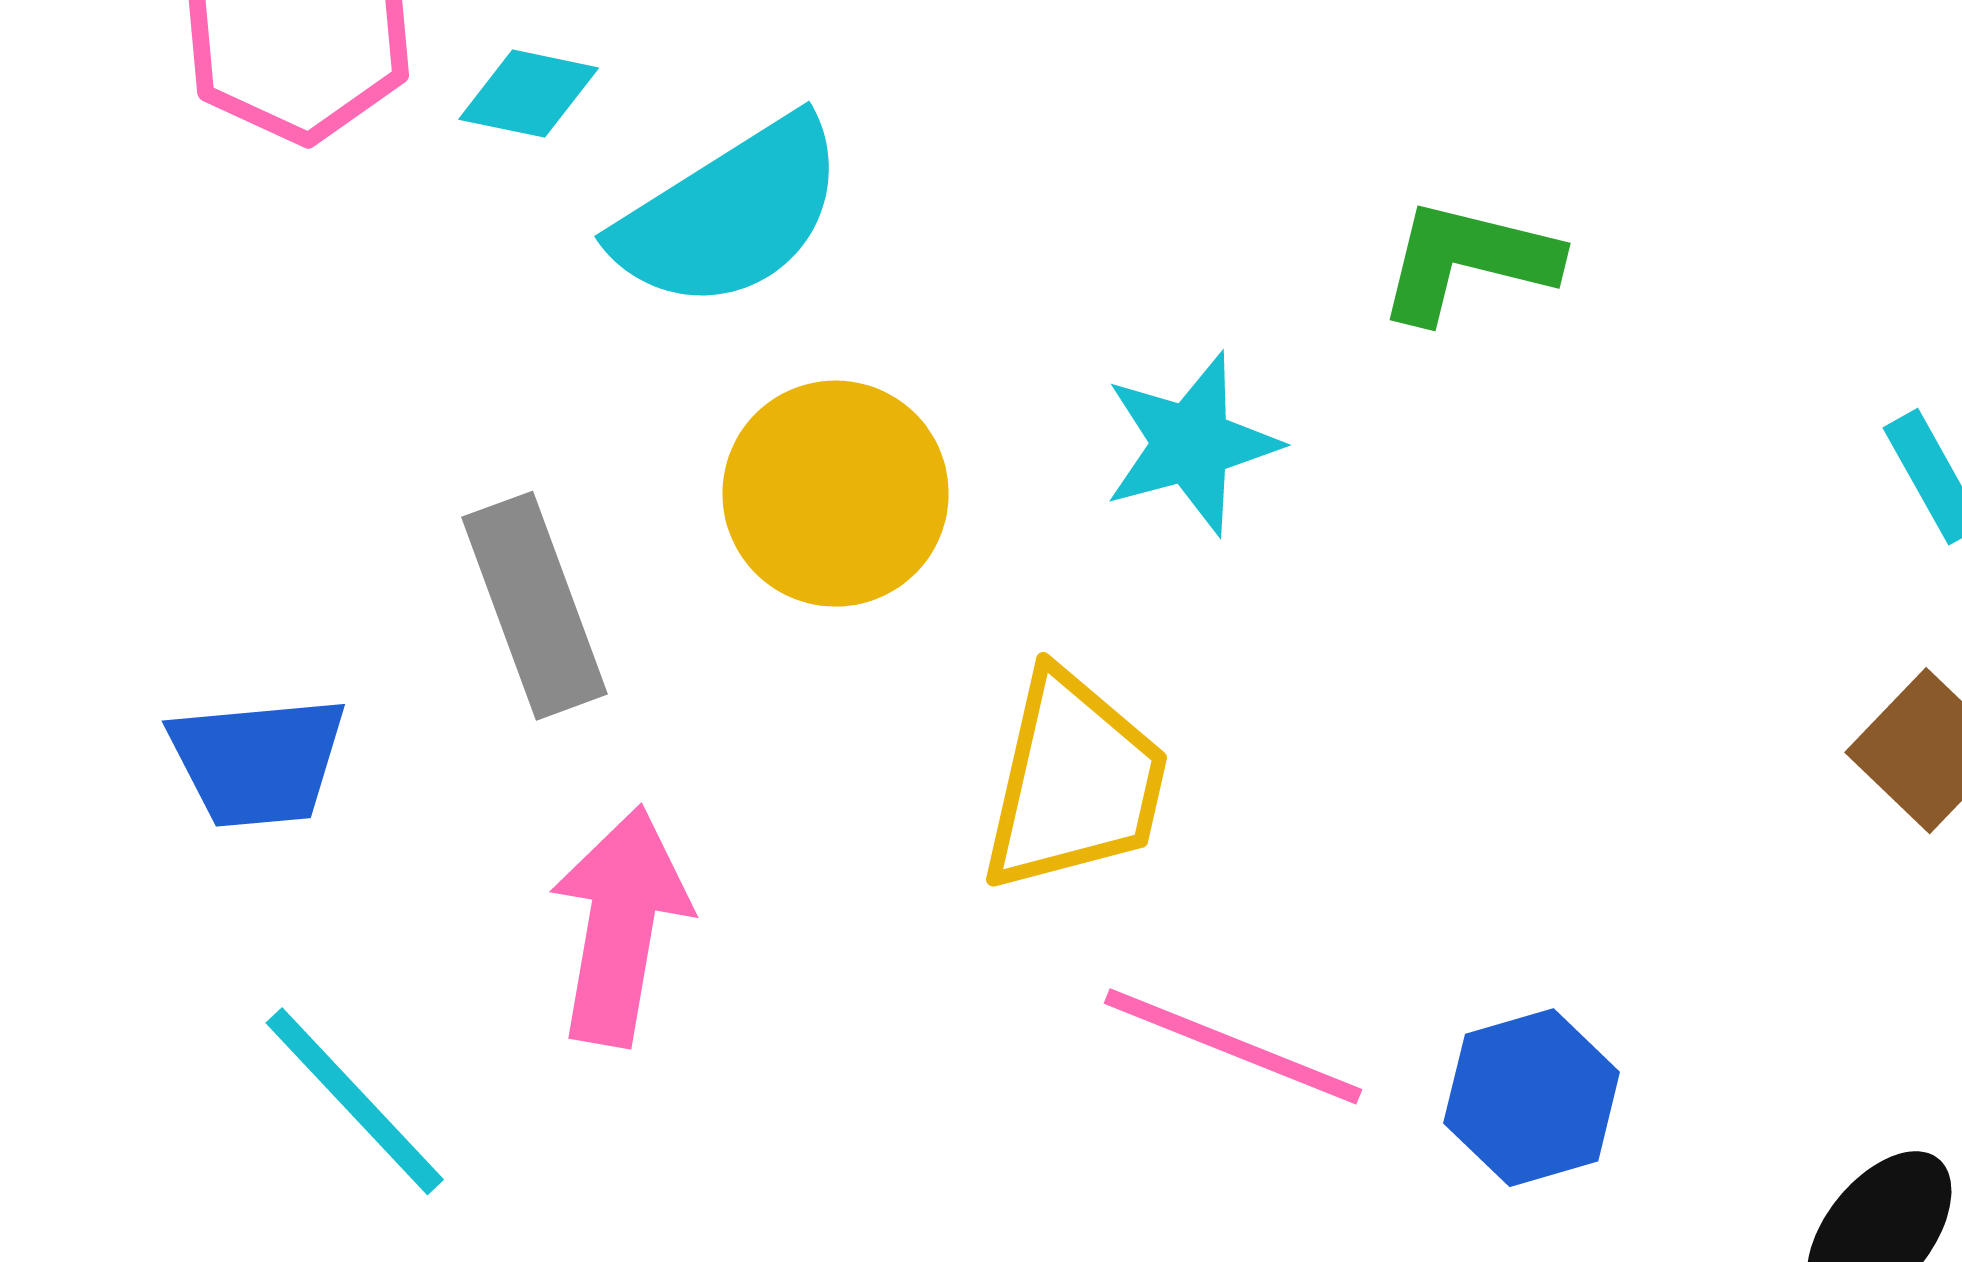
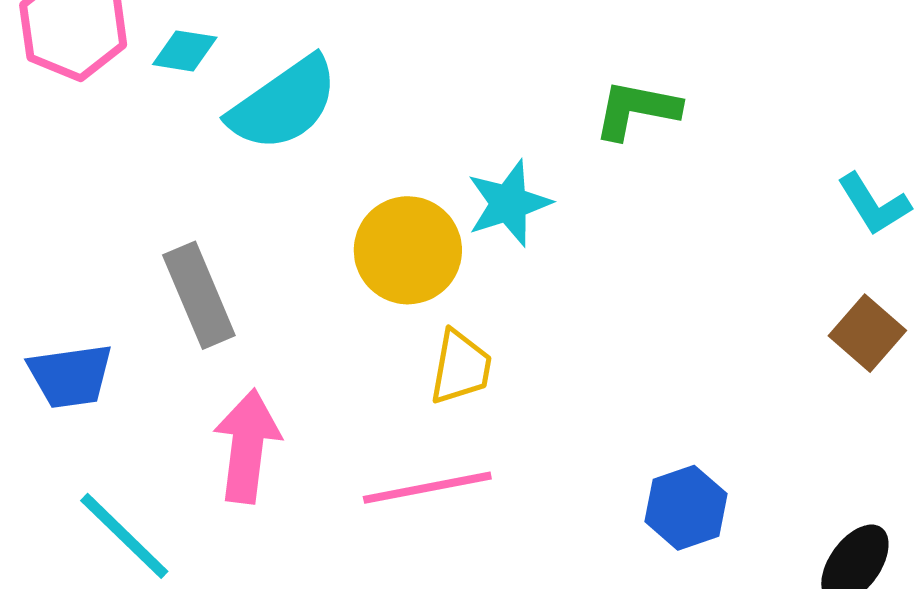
yellow circle: (836, 494) -> (408, 250), moved
yellow trapezoid: (1074, 782) -> (461, 367), size x0.7
pink line: (1233, 1046) -> (427, 488), moved, turned -30

